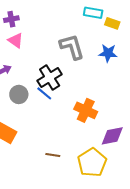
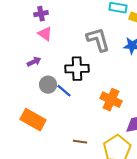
black cross: (50, 77) -> (77, 69), turned 30
blue line: (44, 93) -> (64, 91), moved

